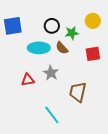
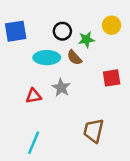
red square: (93, 54) -> (112, 78), moved
brown trapezoid: (78, 92) -> (94, 131), moved
cyan line: (52, 115) -> (34, 143), moved, turned 60

